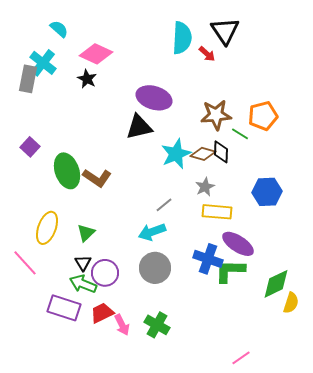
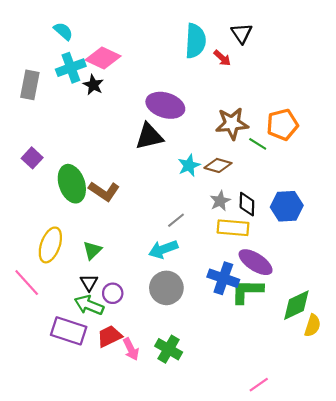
black triangle: (225, 31) -> (242, 33), size x0.7
cyan cross: (43, 63) -> (71, 68), moved, turned 32
black diamond: (221, 152) -> (247, 204), moved
cyan star: (176, 154) -> (189, 165), size x0.7
purple circle: (105, 273) -> (113, 293), size x0.7

